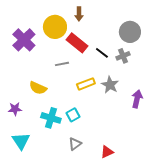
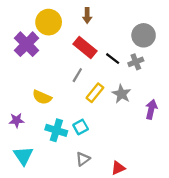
yellow circle: (55, 27) -> (49, 22), moved
gray line: (62, 64) -> (77, 75), moved, turned -48
yellow rectangle: (86, 84) -> (95, 93), turned -30

